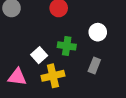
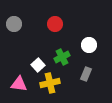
green cross: (67, 46) -> (62, 57), turned -35

